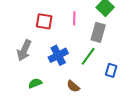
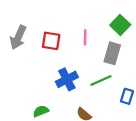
gray arrow: (24, 50) -> (18, 37), moved
green line: (88, 56) -> (101, 80), turned 30

